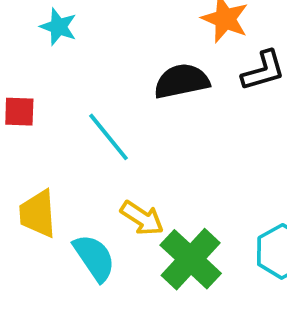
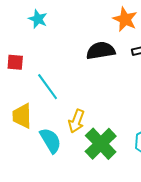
cyan line: (109, 137) -> (48, 87), moved
yellow arrow: (142, 218) -> (76, 121), turned 75

